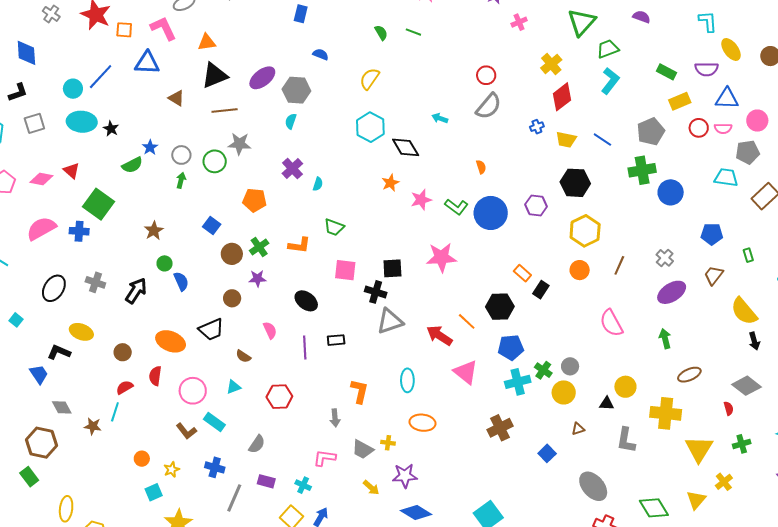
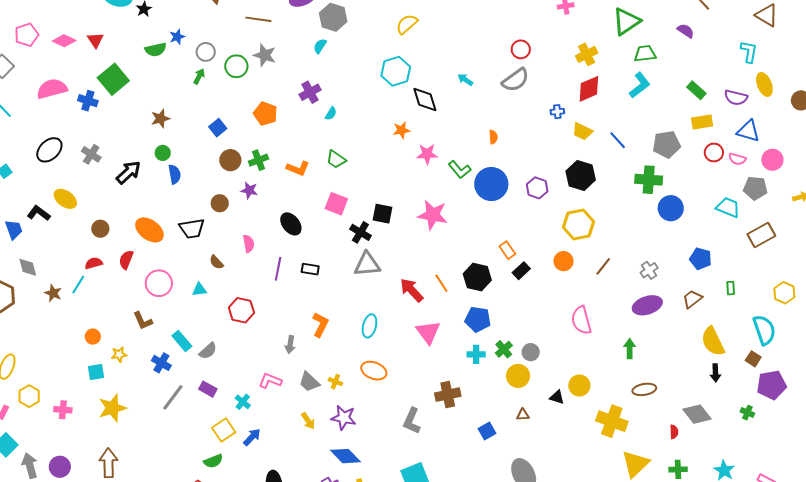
cyan cross: (518, 382) -> (476, 354), size x0.7
cyan rectangle: (214, 422) -> (182, 341), moved
gray L-shape: (626, 440) -> (412, 421), moved

